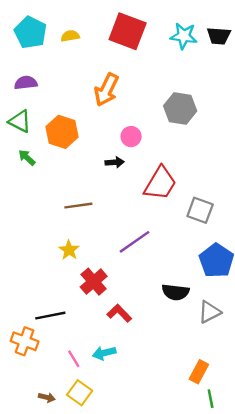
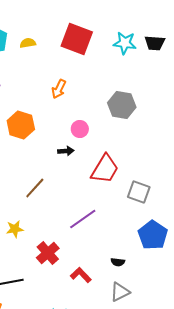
orange arrow: (106, 90) -> (59, 89), size x0.7
brown line: (78, 206) -> (35, 188), turned -40
yellow star: (69, 250) -> (15, 229), moved, turned 30
black semicircle: (175, 292) -> (118, 262), size x0.6
gray triangle: (209, 312) -> (120, 292), moved
red L-shape: (119, 313) -> (81, 275), moved

